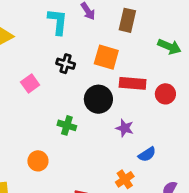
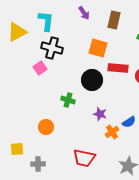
cyan L-shape: (58, 22) -> (46, 21), moved
black cross: (66, 64) -> (52, 48), moved, size x1.5
purple star: (125, 128) -> (100, 114), moved
orange cross: (125, 179) -> (112, 132), moved

